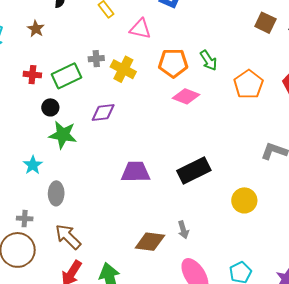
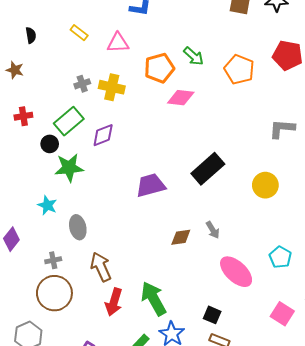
green rectangle: (66, 76) -> (69, 121), moved
brown arrow: (68, 237) -> (101, 267), turned 36
brown diamond: (150, 242) -> (181, 237), moved, size x0.7

